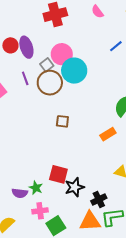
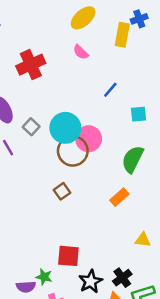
pink circle: (62, 54) -> (89, 139), moved
brown circle: (50, 83) -> (73, 151), moved
brown square: (62, 121) -> (62, 191), turned -32
black star: (75, 187) -> (91, 281), moved

